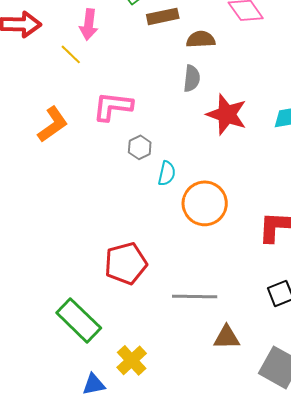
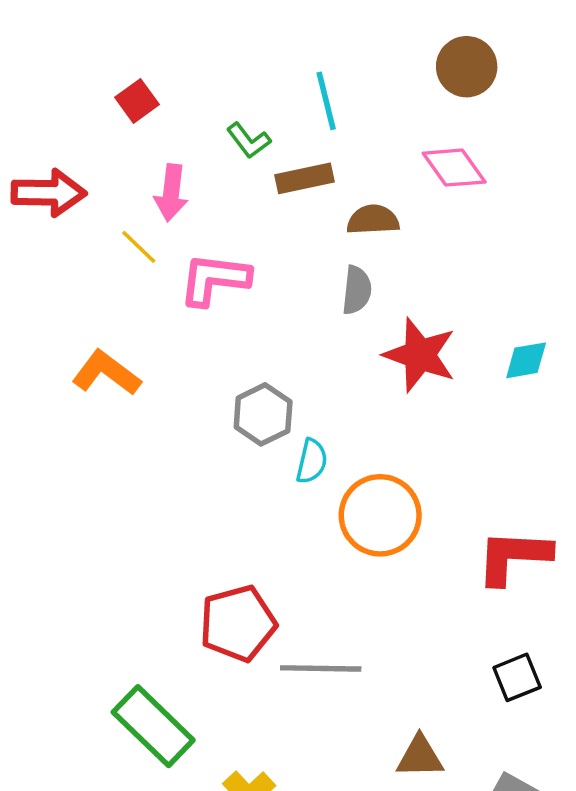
pink L-shape: (113, 106) -> (214, 279), moved
orange L-shape: (53, 124) -> (106, 373), turned -108
gray hexagon: (140, 147) -> (263, 414), size x1.4
gray line: (195, 296) -> (321, 668), moved

